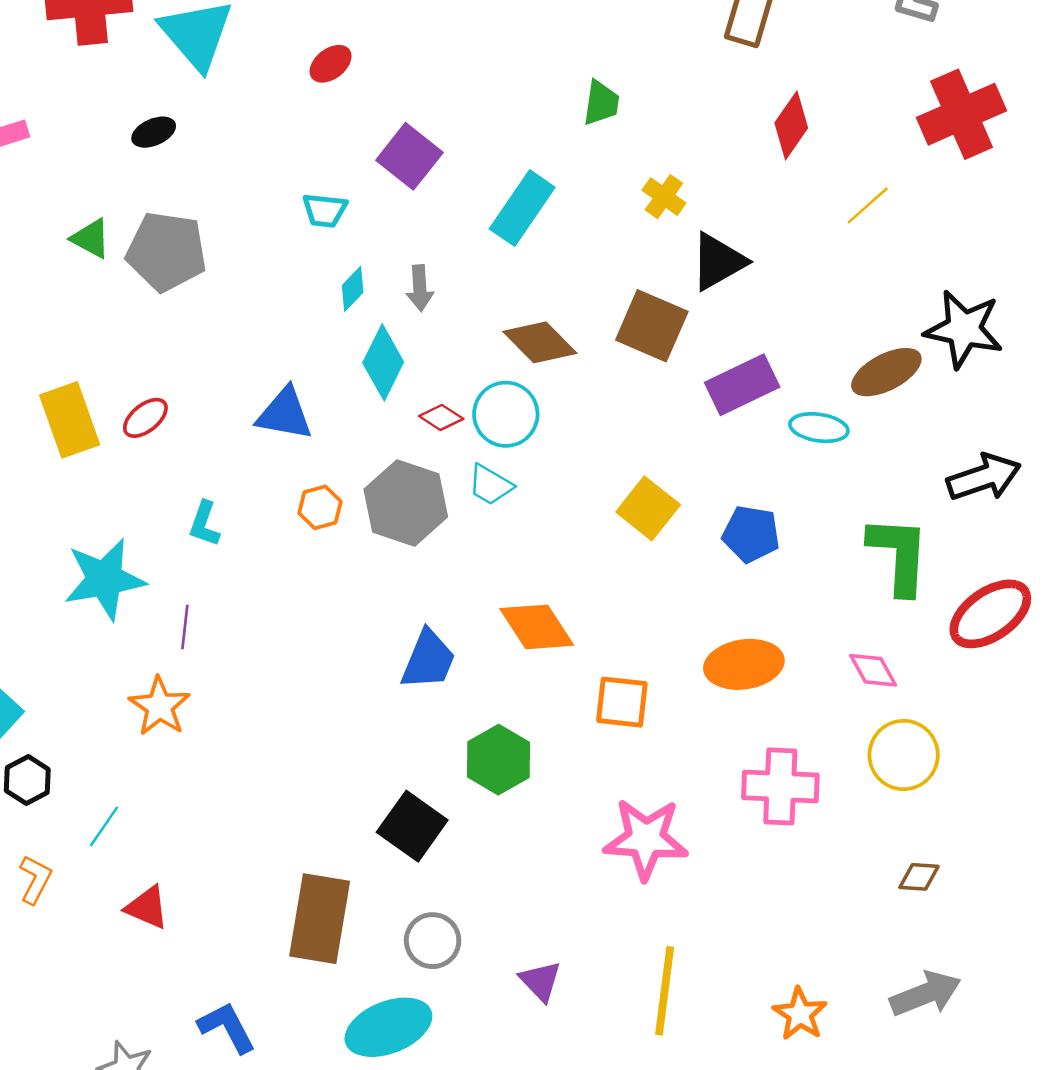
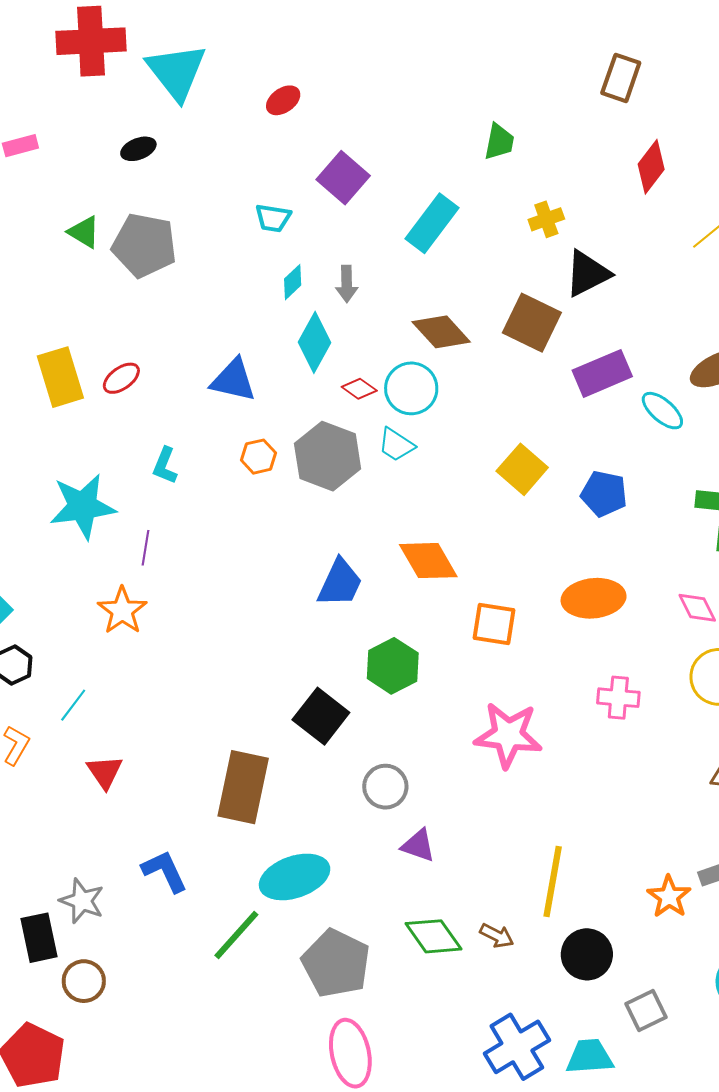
yellow cross: (664, 197) -> (546, 219), turned 32
cyan ellipse: (819, 428) -> (662, 411), turned 30
pink cross: (780, 786) -> (618, 698), size x0.7
red triangle: (147, 908) -> (105, 772), turned 30
gray circle: (433, 941) -> (385, 787), moved
purple triangle: (540, 981) -> (418, 845), turned -30
yellow line: (665, 991) -> (553, 881), moved
orange star: (800, 1014) -> (669, 897), moved

